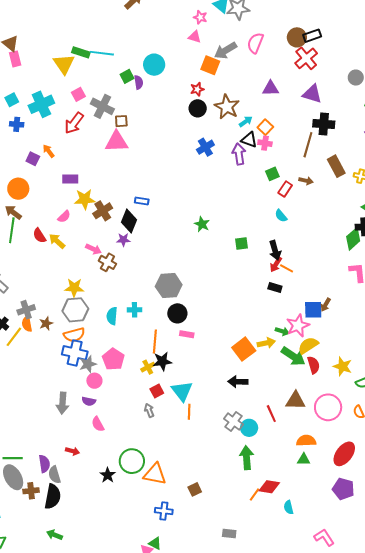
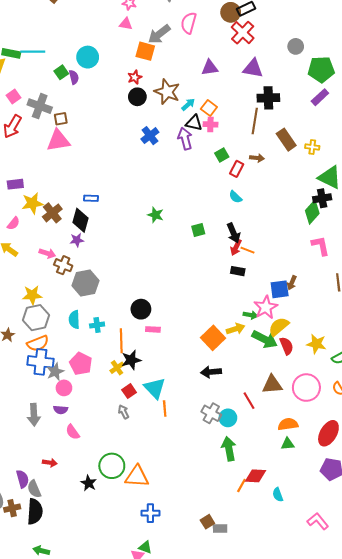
gray hexagon: (169, 286) -> (85, 283), moved
cyan cross: (135, 310) -> (97, 325), moved
brown square: (195, 489) -> (207, 522), moved

